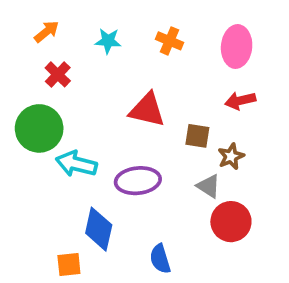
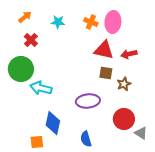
pink ellipse: (237, 47) -> (113, 22), moved
red triangle: (147, 110) -> (104, 50), moved
purple ellipse: (138, 181) -> (88, 101), moved
gray triangle: (209, 186) -> (141, 133), moved

